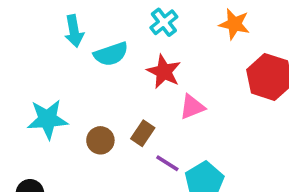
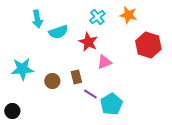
cyan cross: (164, 22) -> (97, 17), moved
brown rectangle: (143, 133) -> (76, 77), turned -48

